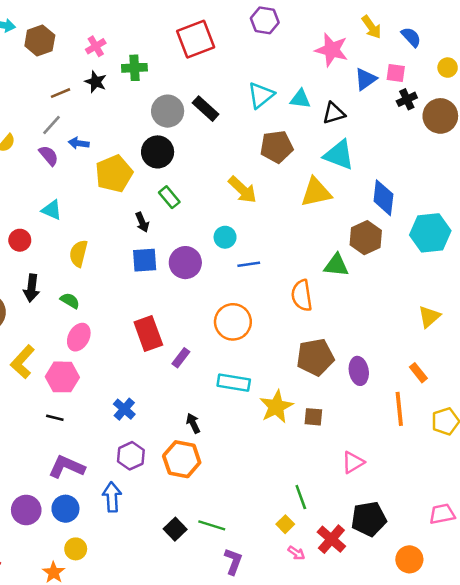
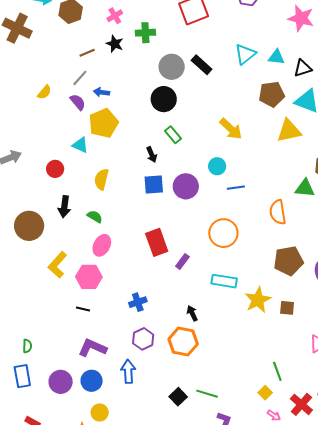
brown pentagon: (277, 147) -> (272, 94), moved
yellow pentagon: (114, 174) -> (104, 123), moved
blue cross: (124, 409) -> (138, 302), turned 30

